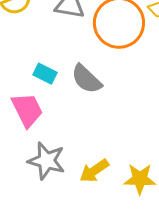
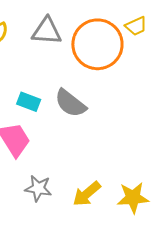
gray star: (46, 161) -> (38, 188), size x0.7

